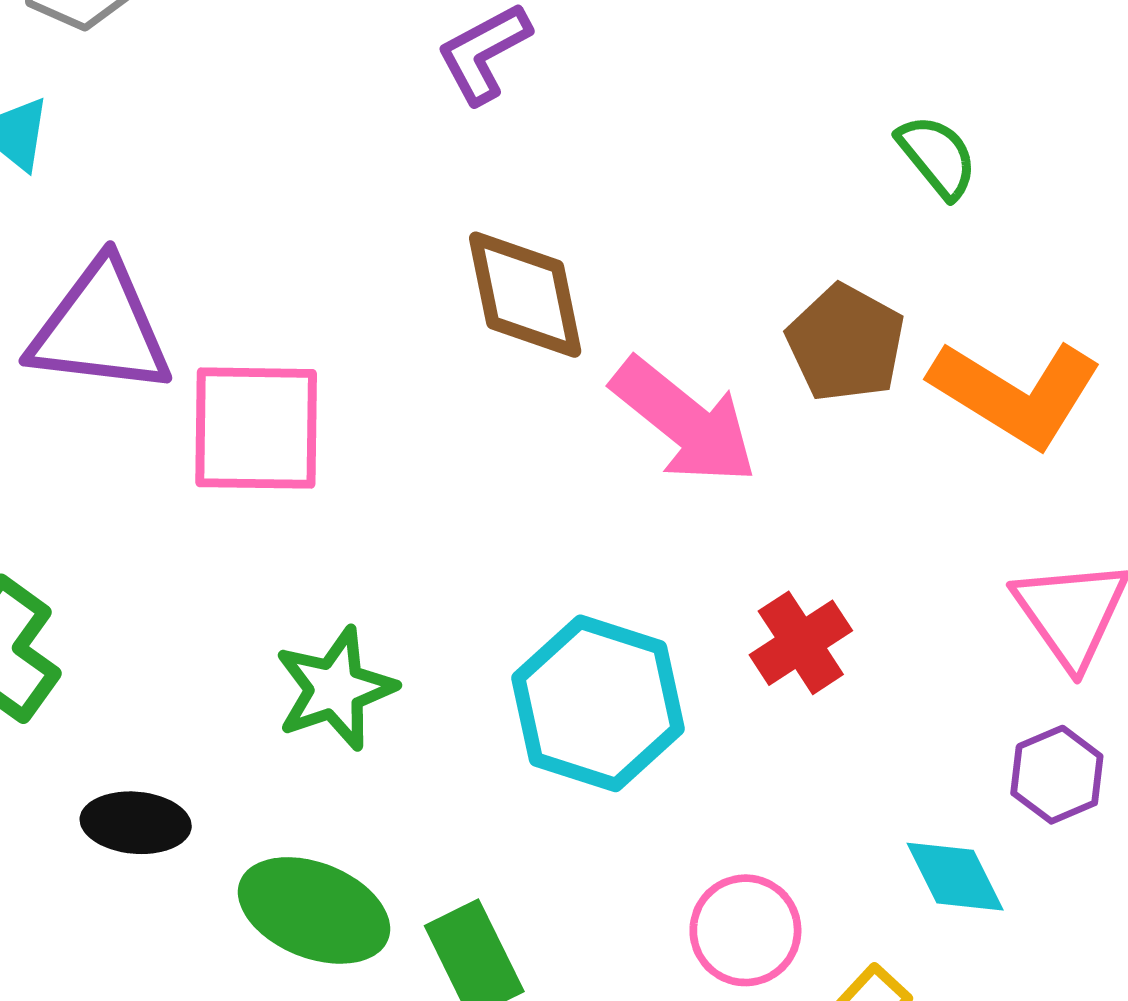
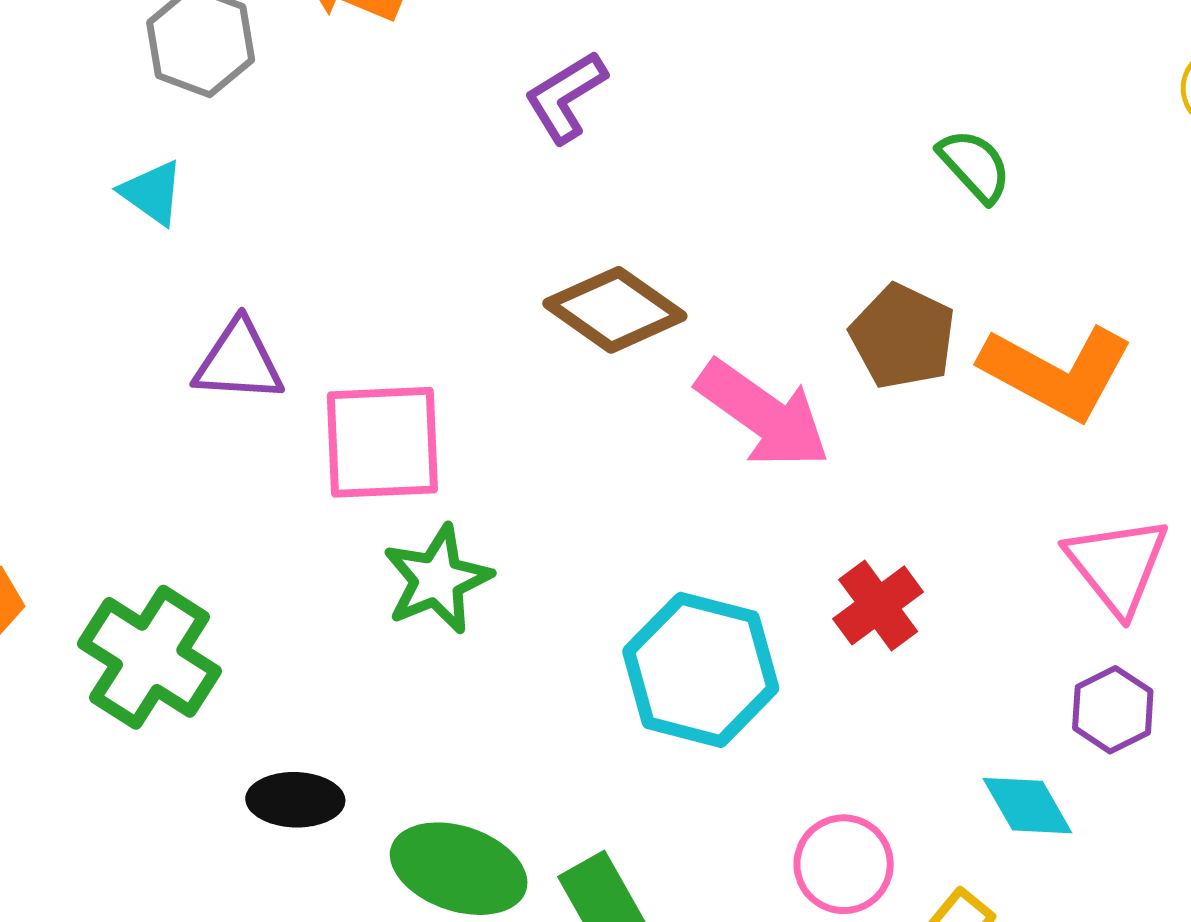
brown diamond: (525, 295) -> (615, 310), turned -40
purple triangle: (100, 328) -> (239, 362), size x0.7
green star: (335, 689) -> (437, 579), moved

